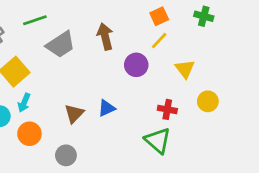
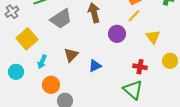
cyan arrow: (24, 103) -> (42, 62), moved
brown triangle: (74, 113) -> (71, 55), moved
orange circle: (29, 134) -> (51, 85), moved

